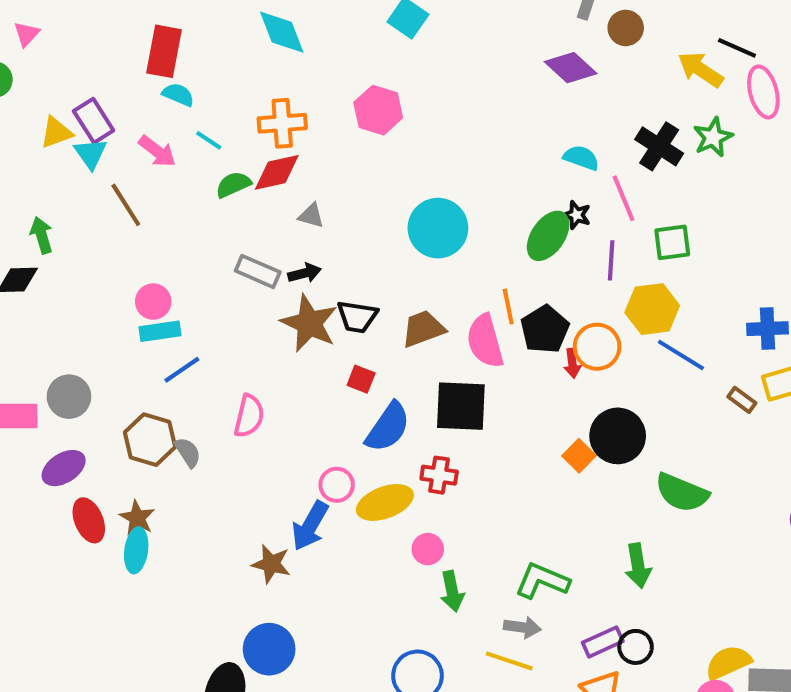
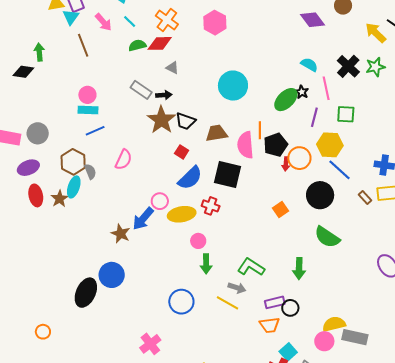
orange cross: (282, 123) -> (167, 20), turned 30
black circle: (618, 436) -> (320, 195), moved
cyan ellipse: (136, 550) -> (74, 187), moved

